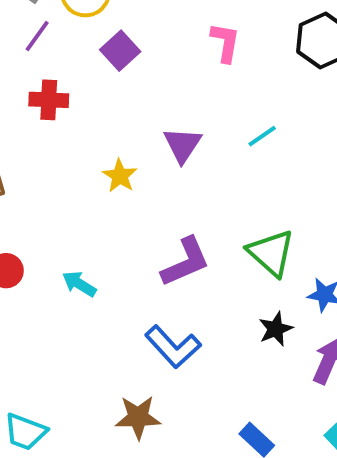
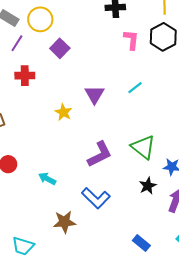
pink L-shape: (225, 42) -> (131, 40), moved
cyan arrow: (79, 284) -> (47, 179), moved
brown star: (138, 417) -> (64, 222), moved

